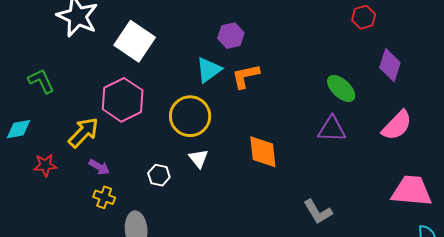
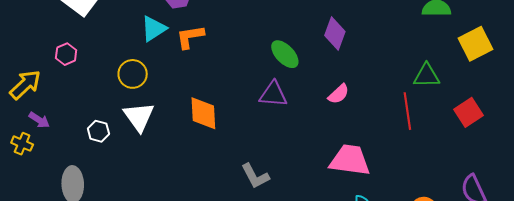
pink hexagon: (123, 100) -> (66, 54), size x0.5
yellow circle: (190, 116) -> (133, 74), size x0.7
pink semicircle: (397, 125) -> (339, 94), size x0.7
white triangle: (199, 159) -> (139, 117), size x1.6
yellow cross: (104, 197) -> (22, 144), moved

